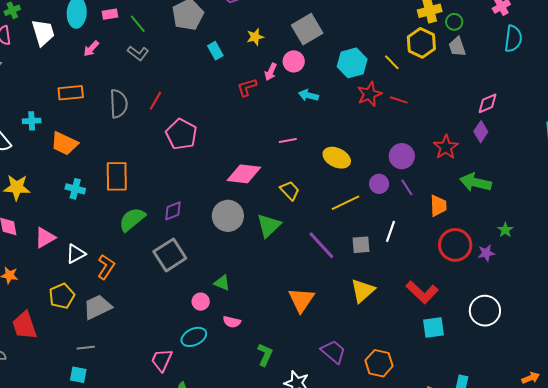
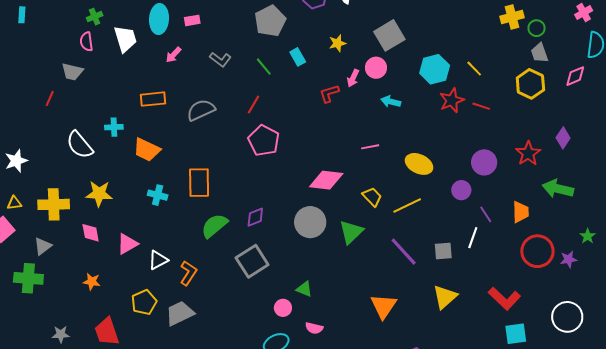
green line: (138, 24) -> (264, 67), moved
yellow hexagon: (421, 43) -> (530, 84), moved
red line: (156, 101) -> (253, 104), moved
pink diamond: (487, 103) -> (575, 76), moved
gray semicircle: (119, 104) -> (201, 110), turned -112
purple line: (407, 187) -> (486, 214), moved
yellow line: (346, 203) -> (407, 206), moved

